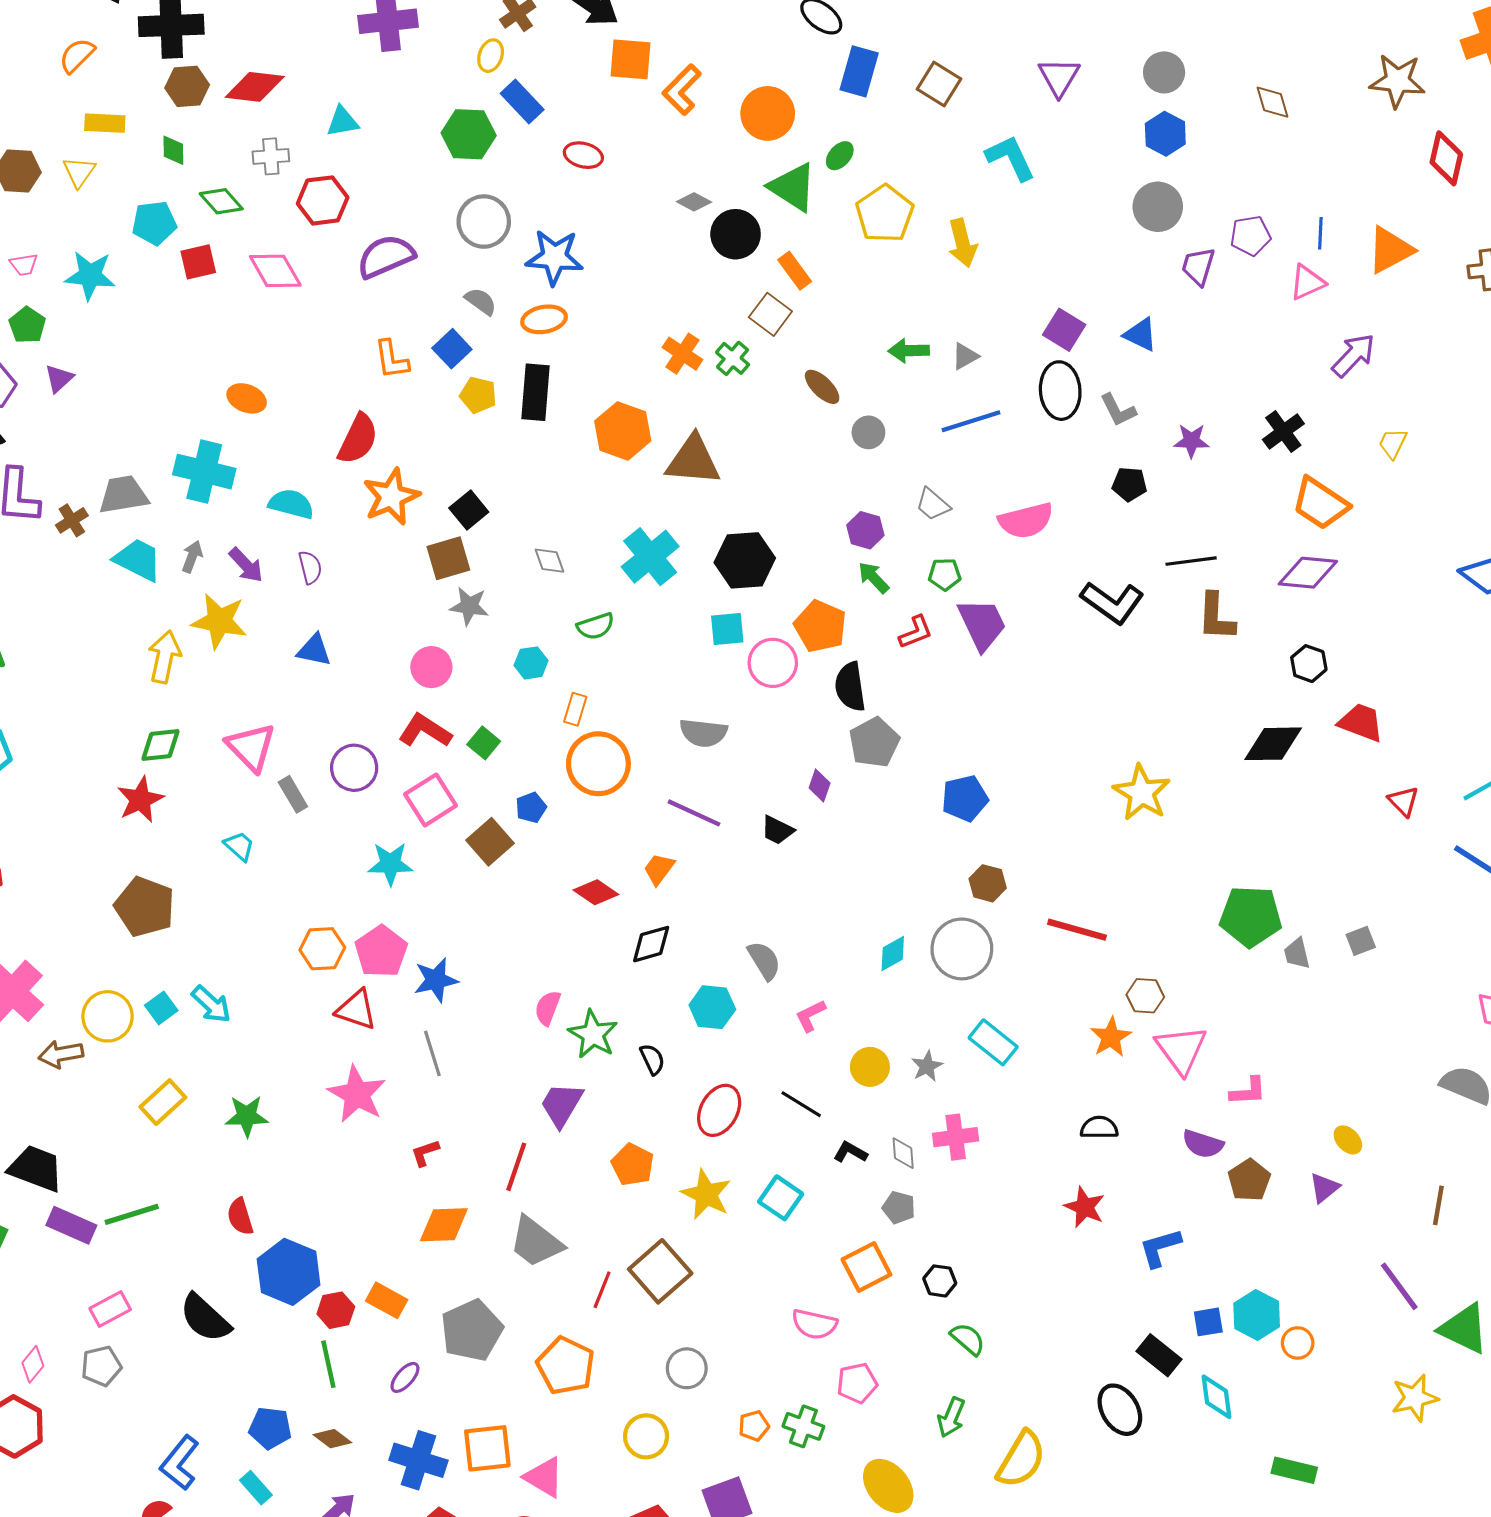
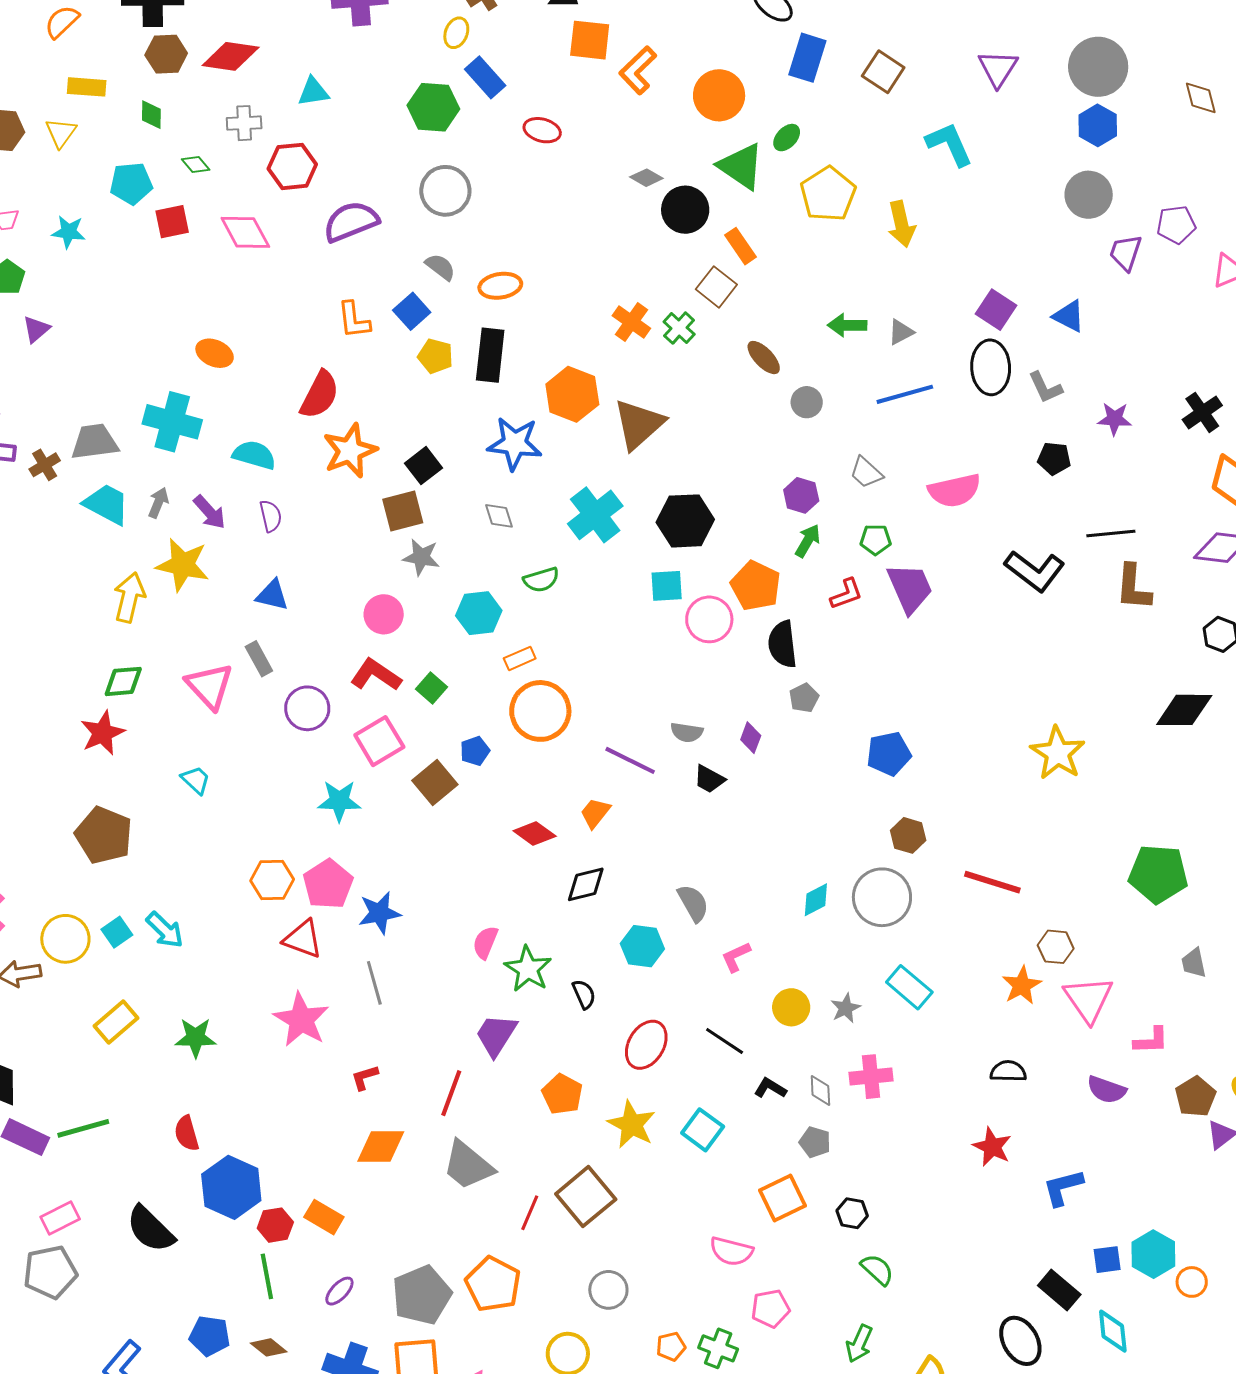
gray circle: (1164, 72) -> (1098, 67), size x1.5
green diamond: (221, 201) -> (196, 164), size x0.7
blue star: (554, 257) -> (515, 443), moved
cyan star: (90, 276) -> (69, 232), size x0.7
brown triangle: (693, 460) -> (639, 424), turned -48
green arrow: (874, 578) -> (808, 541), turned 72
cyan hexagon: (531, 663) -> (479, 613), size x1.4
orange rectangle: (575, 709) -> (520, 658), turned 48
gray semicircle: (703, 733) -> (687, 732), moved, size x0.7
gray pentagon: (874, 742) -> (804, 698), size x0.6
gray rectangle: (293, 794) -> (259, 659), moved
gray trapezoid: (1297, 953) -> (1194, 963), moved
brown pentagon: (1249, 1180) -> (1196, 1097), moved
gray pentagon: (472, 1330) -> (422, 1295), moved
gray pentagon: (101, 1366) -> (50, 1272), size x1.4

